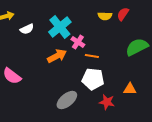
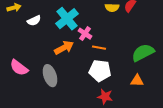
green semicircle: (137, 47) -> (143, 53), moved
gray ellipse: (67, 100) -> (50, 76), moved, turned -70
red star: (107, 102) -> (105, 97), moved

